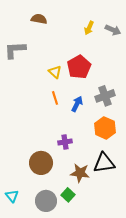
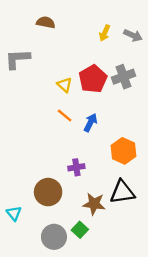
gray cross: (105, 96) -> (123, 77), moved
orange line: (55, 98) -> (65, 115), turned -32
cyan triangle: (12, 196) -> (14, 213), moved

